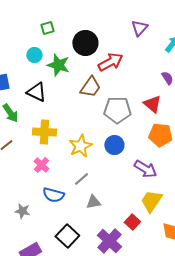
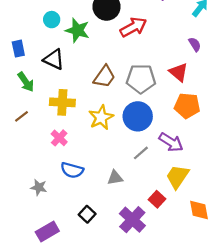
brown trapezoid: (90, 87) -> (104, 77), moved
blue circle: (114, 145) -> (138, 116), size x1.4
gray line: (81, 179) -> (141, 153), moved
black square: (67, 236) -> (87, 214), size x0.7

